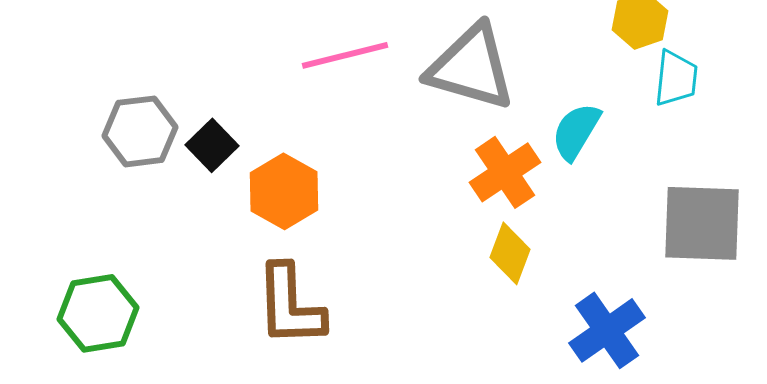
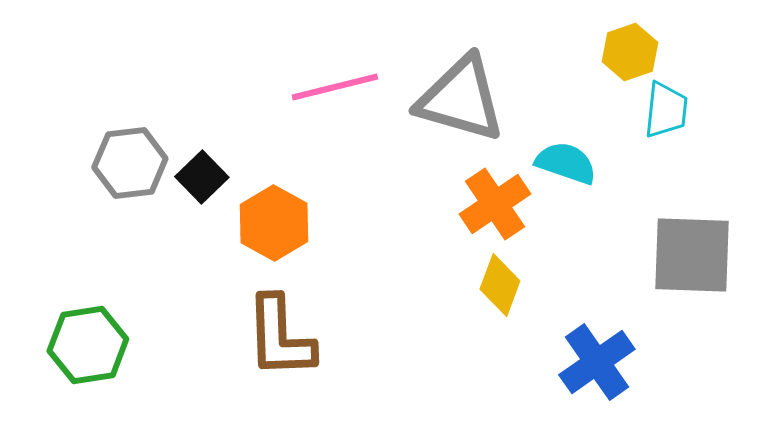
cyan semicircle: (576, 131) -> (566, 163), turned 78

